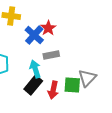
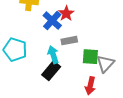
green square: (72, 85) -> (90, 57), moved
red arrow: (53, 90) -> (90, 86), moved

